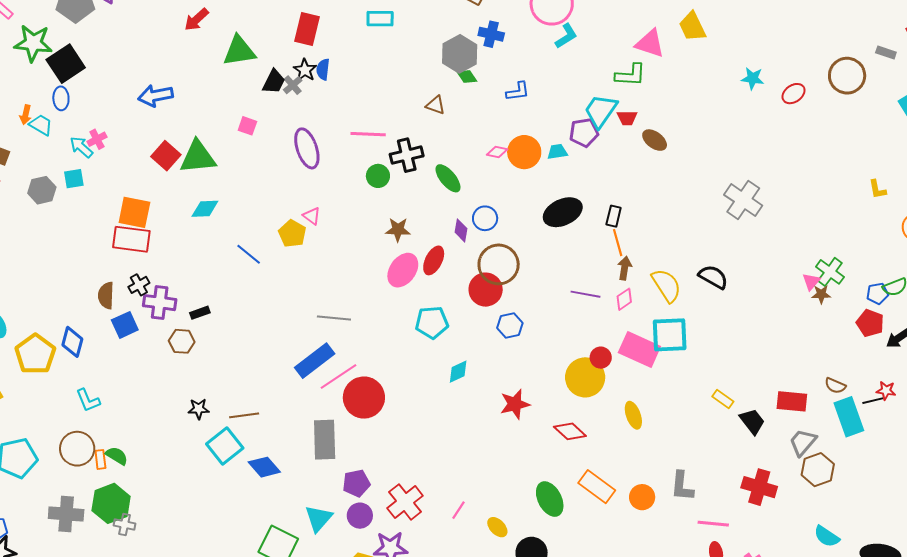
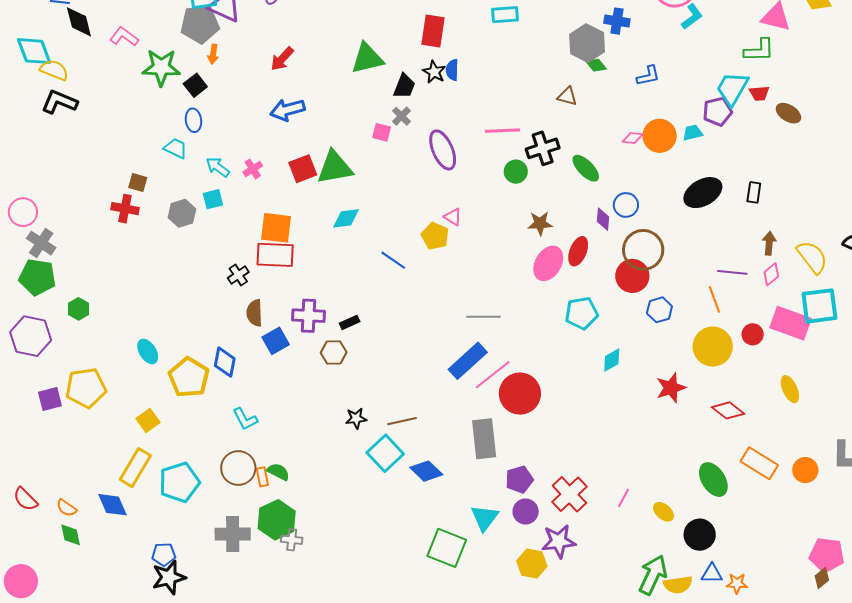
red arrow: (196, 20) -> (282, 59), moved
black square: (66, 64) -> (195, 85), size x0.6
gray cross: (293, 85) -> (401, 116), moved
orange arrow: (26, 115) -> (213, 54), moved
pink cross: (97, 139) -> (253, 169), moved
red square: (166, 156) -> (303, 169), turned 32
orange line: (618, 243) -> (714, 300), moved
black cross: (139, 285) -> (238, 275), moved
yellow circle: (585, 377) -> (713, 347), moved

